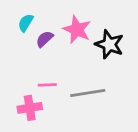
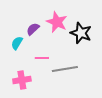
cyan semicircle: (26, 23) -> (17, 43), moved
pink line: (47, 85) -> (42, 58), moved

